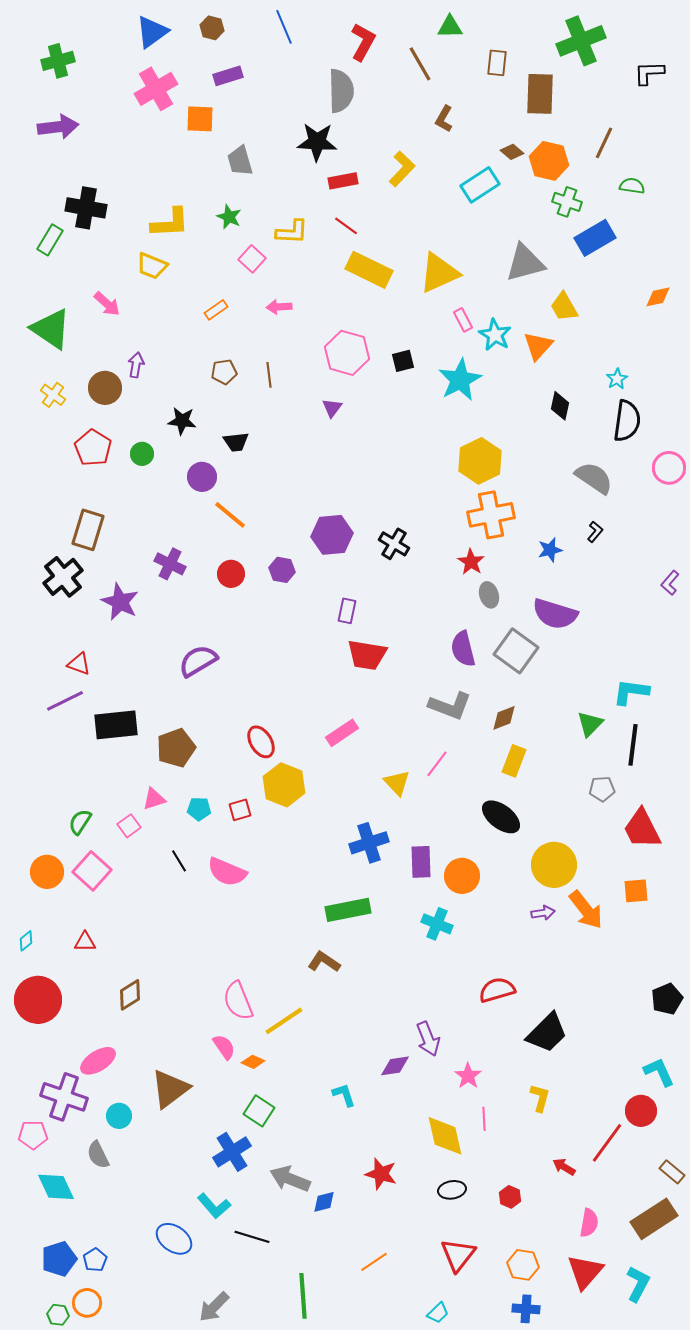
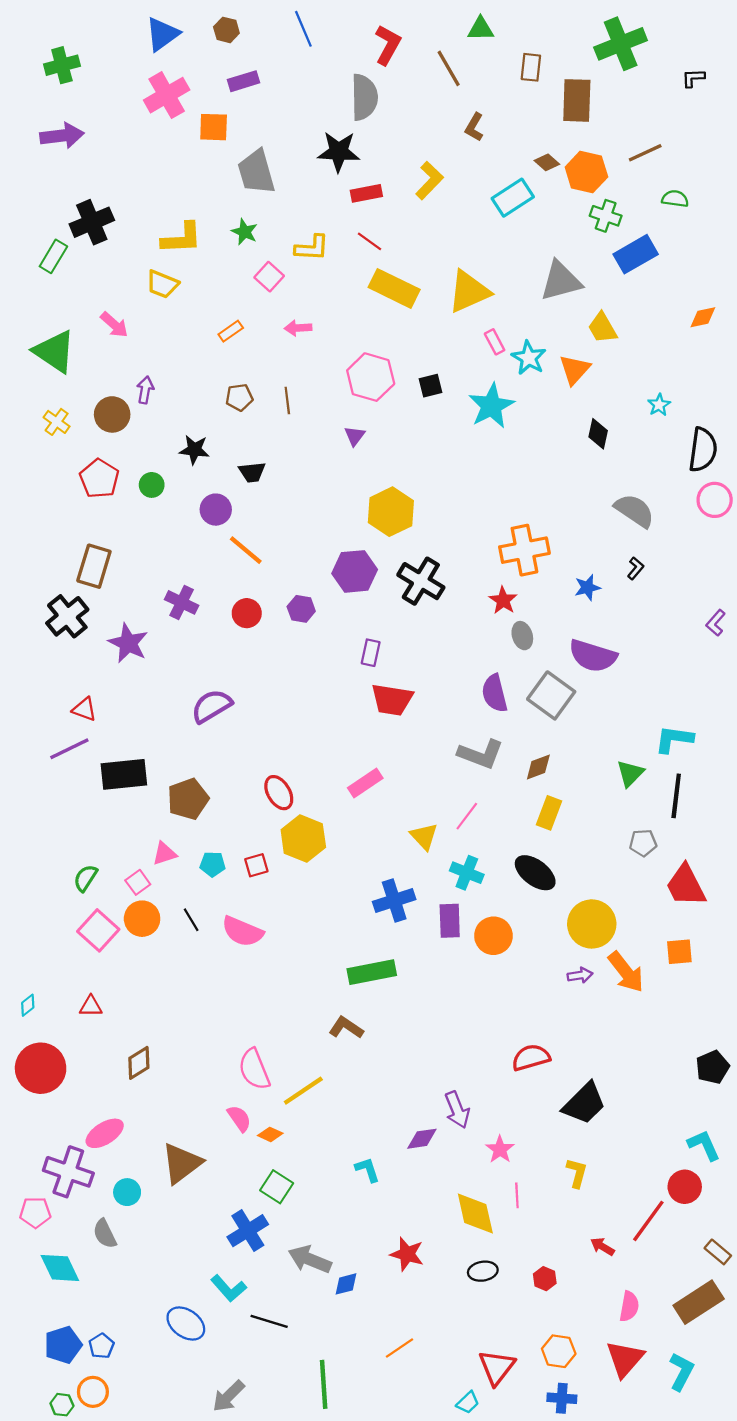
black L-shape: (649, 73) -> (693, 78), size x0.7
brown line: (604, 143) -> (645, 153), turned 40
gray trapezoid: (240, 161) -> (256, 172), size x1.4
black cross: (86, 208) -> (92, 222), turned -33
black semicircle: (627, 421) -> (703, 450), moved
yellow hexagon: (480, 461) -> (391, 512), moved
black cross: (394, 544) -> (421, 581), size x1.4
orange circle: (47, 872) -> (142, 919), moved
cyan cross: (437, 924) -> (467, 873), moved
red triangle: (458, 1255) -> (497, 1367), moved

